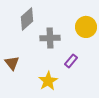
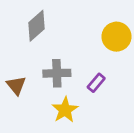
gray cross: (50, 38) -> (57, 73), moved

